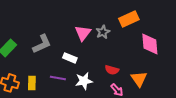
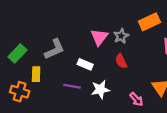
red semicircle: (112, 70) -> (121, 61), moved, turned 48
yellow rectangle: (32, 83) -> (36, 74), moved

